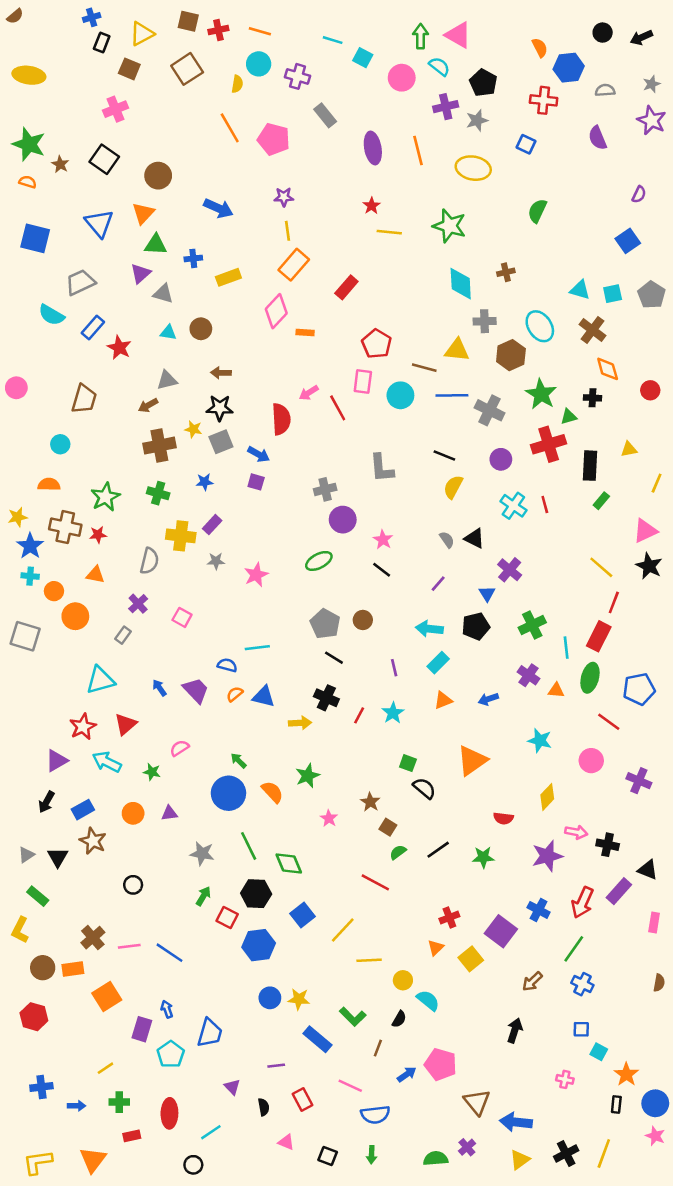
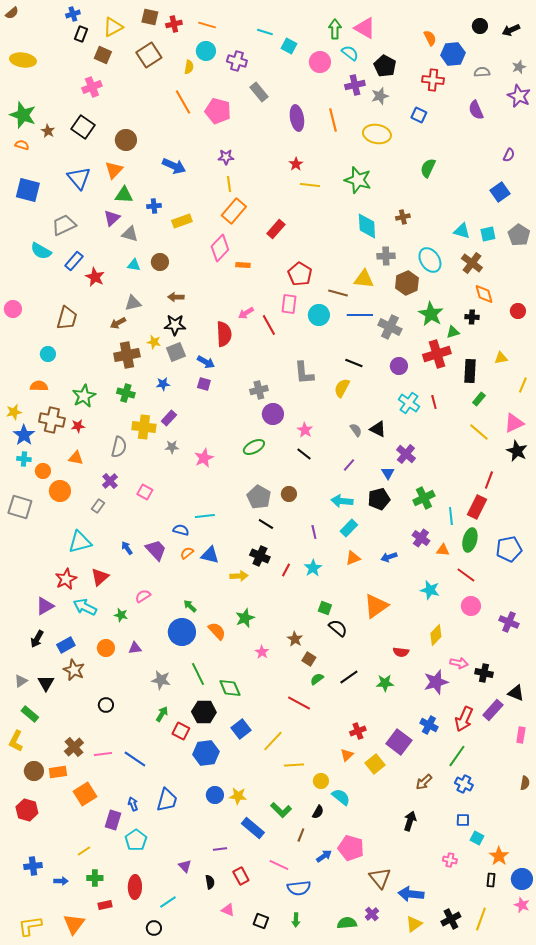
yellow semicircle: (453, 487) -> (342, 388), moved
yellow line: (601, 567) -> (479, 432), moved
red line: (609, 722) -> (466, 575), moved
blue trapezoid: (210, 1033) -> (167, 800), moved

